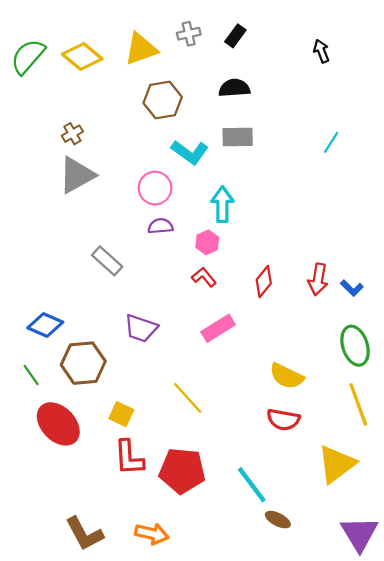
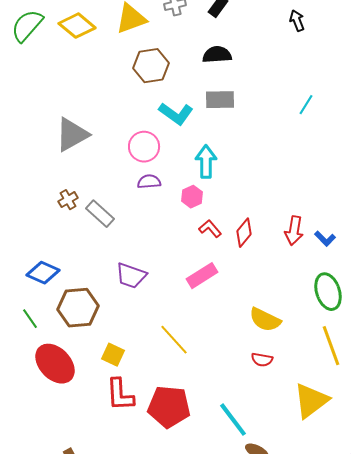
brown cross: (72, 134) -> (68, 200), moved
red L-shape: (204, 277) -> (210, 229), moved
red semicircle: (283, 420) -> (262, 360), size x0.7

